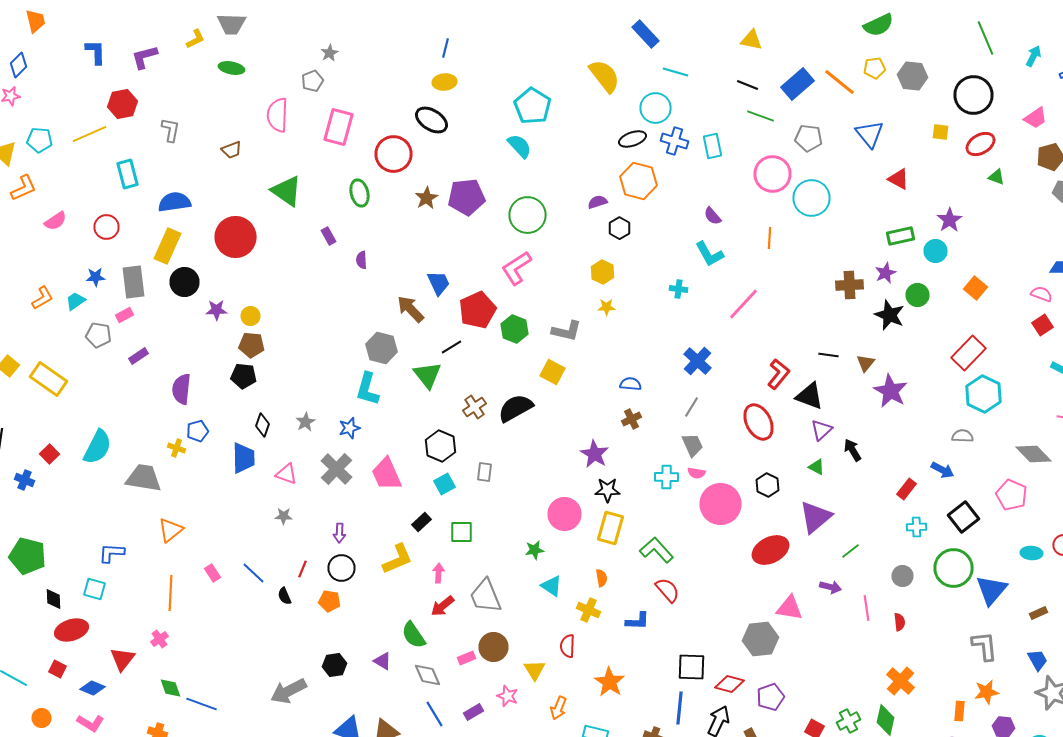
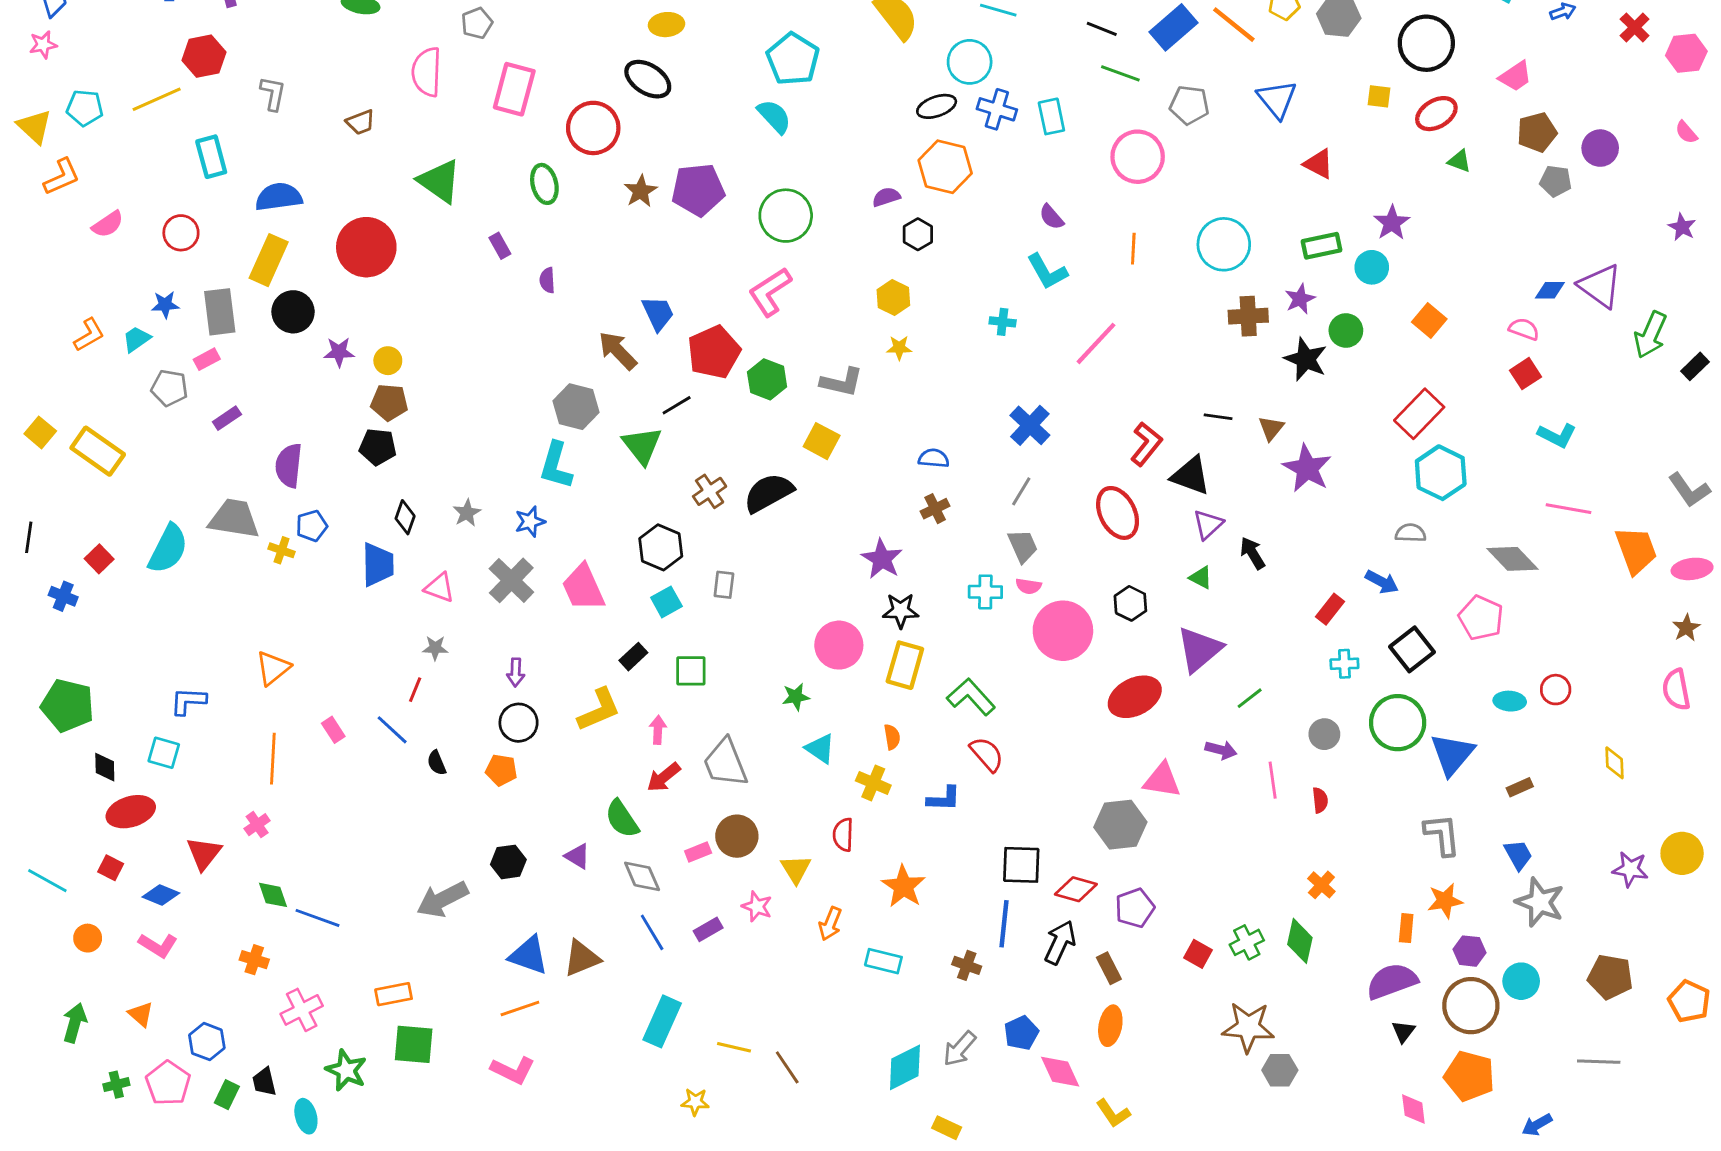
cyan circle: (812, 198) -> (1224, 244), moved
gray trapezoid: (144, 478) -> (234, 519), moved
red line: (302, 569) -> (415, 690), moved
orange cross: (900, 681) -> (1321, 885), size x0.7

